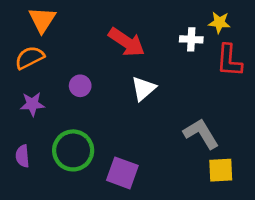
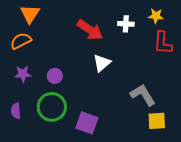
white cross: (191, 39) -> (126, 24), moved
purple circle: (80, 86) -> (55, 76), moved

